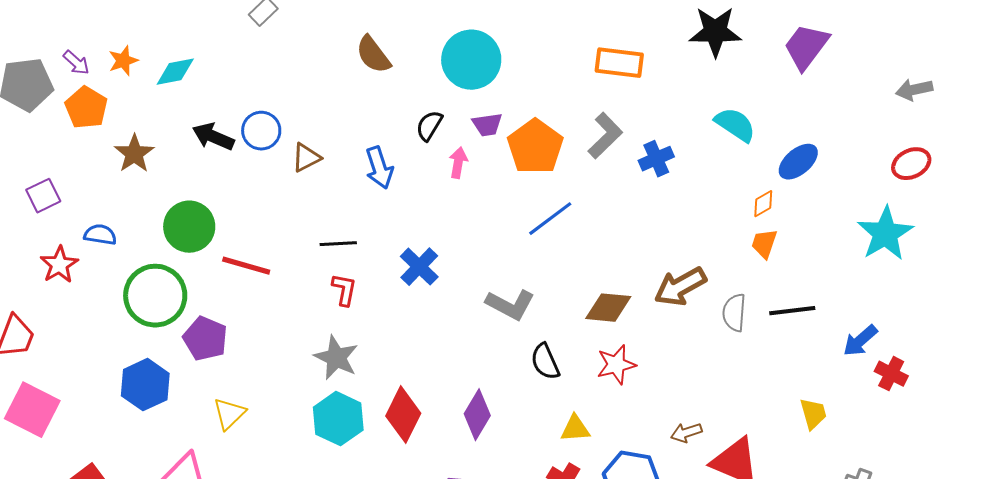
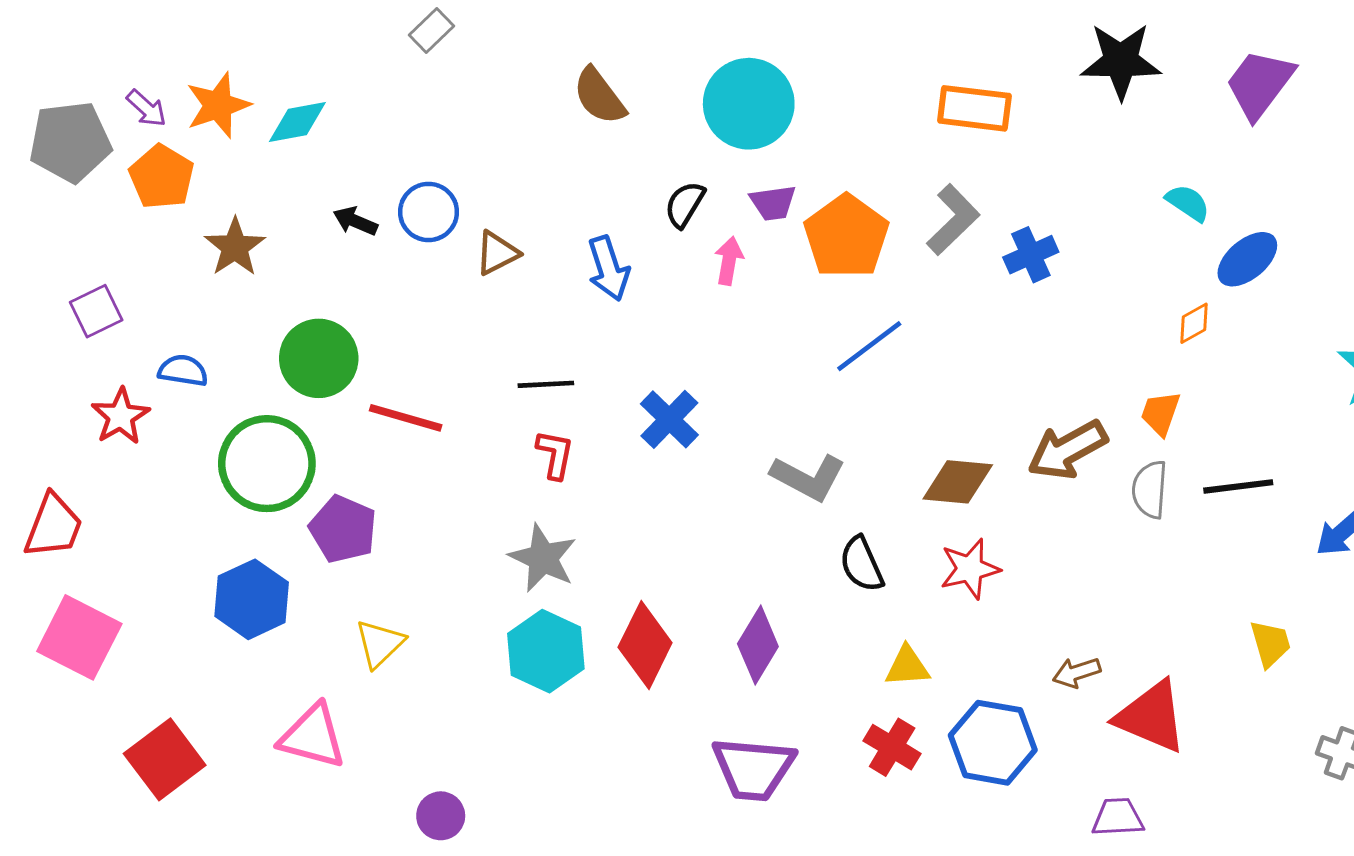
orange star: (123, 61) -> (218, 105), size x1.4
cyan semicircle: (735, 125) -> (1188, 203), moved, size x0.7
black arrow: (213, 137) -> (355, 221), size x0.7
orange trapezoid: (764, 244) -> (1160, 413), moved

